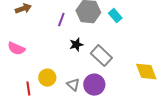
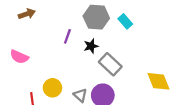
purple line: (61, 20) -> (67, 36), moved
black star: (76, 45) -> (91, 46), moved

